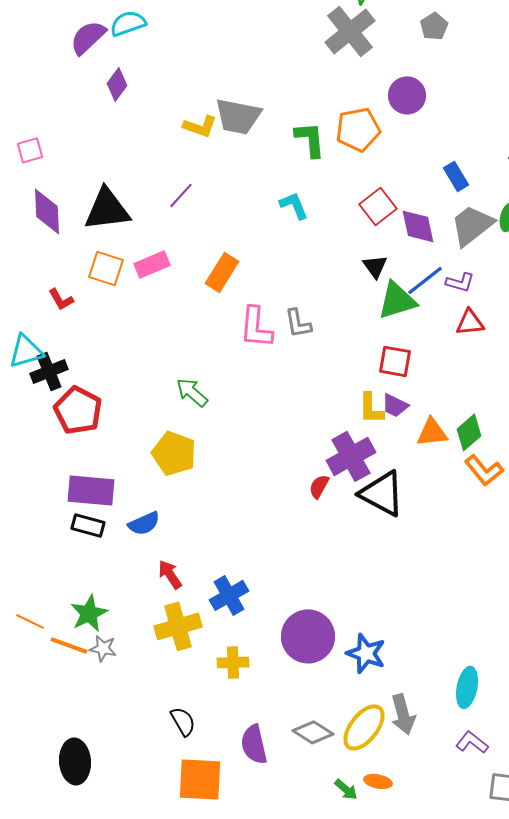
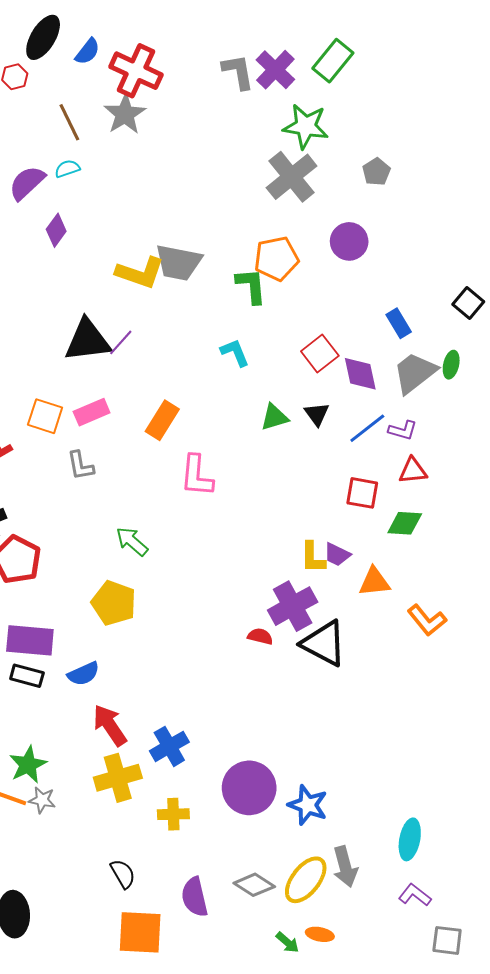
cyan semicircle: (128, 23) -> (67, 169), size x0.7
yellow L-shape: (200, 126) -> (140, 273), size x1.4
orange pentagon: (358, 129) -> (276, 259), moved
black triangle: (107, 209) -> (88, 340), moved
green triangle: (397, 300) -> (274, 417), moved, size x0.7
gray L-shape: (298, 323) -> (80, 466), moved
red square: (395, 361) -> (362, 493), moved
green diamond: (469, 432) -> (405, 523), moved, turned 45
red semicircle: (319, 486) -> (260, 636), turned 75
red arrow: (170, 574) -> (110, 725), size x1.4

